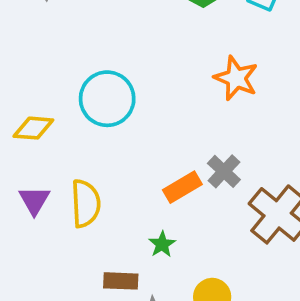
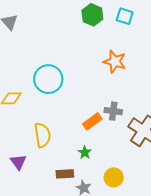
gray cross: (224, 171) -> (113, 111), turned -30
purple triangle: (34, 200) -> (18, 162), moved

